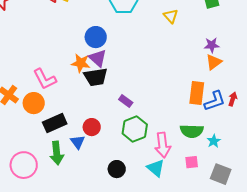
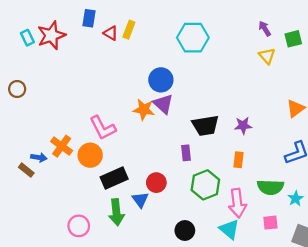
yellow triangle: (171, 16) -> (267, 56), moved
purple star: (212, 45) -> (243, 126), moved
black trapezoid: (96, 77) -> (205, 126), moved
orange rectangle: (197, 93) -> (238, 160), moved, size x0.6
purple rectangle: (126, 101) -> (186, 153), moved, turned 48
pink circle: (24, 165) -> (79, 226), size x0.7

